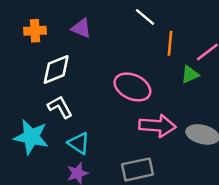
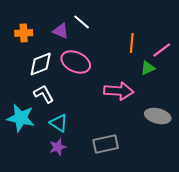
white line: (145, 17) -> (82, 22), moved
pink ellipse: (132, 87) -> (76, 62), moved
pink arrow: (157, 126) -> (119, 91), moved

